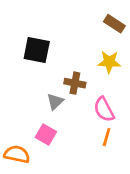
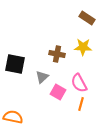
black square: (37, 50) -> (15, 64), moved
brown cross: (75, 83) -> (57, 54), moved
pink square: (46, 134) -> (58, 92), moved

